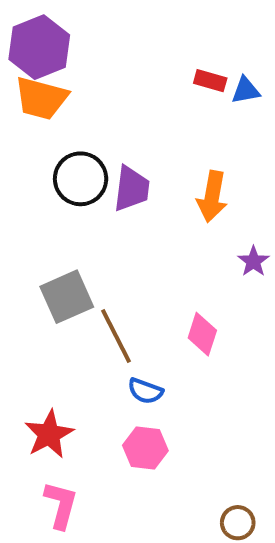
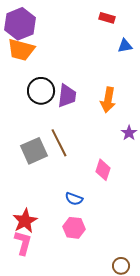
red rectangle: (210, 81) -> (107, 18), moved
brown line: (116, 336) -> (59, 143), moved
pink L-shape: (61, 505) -> (23, 243), moved

